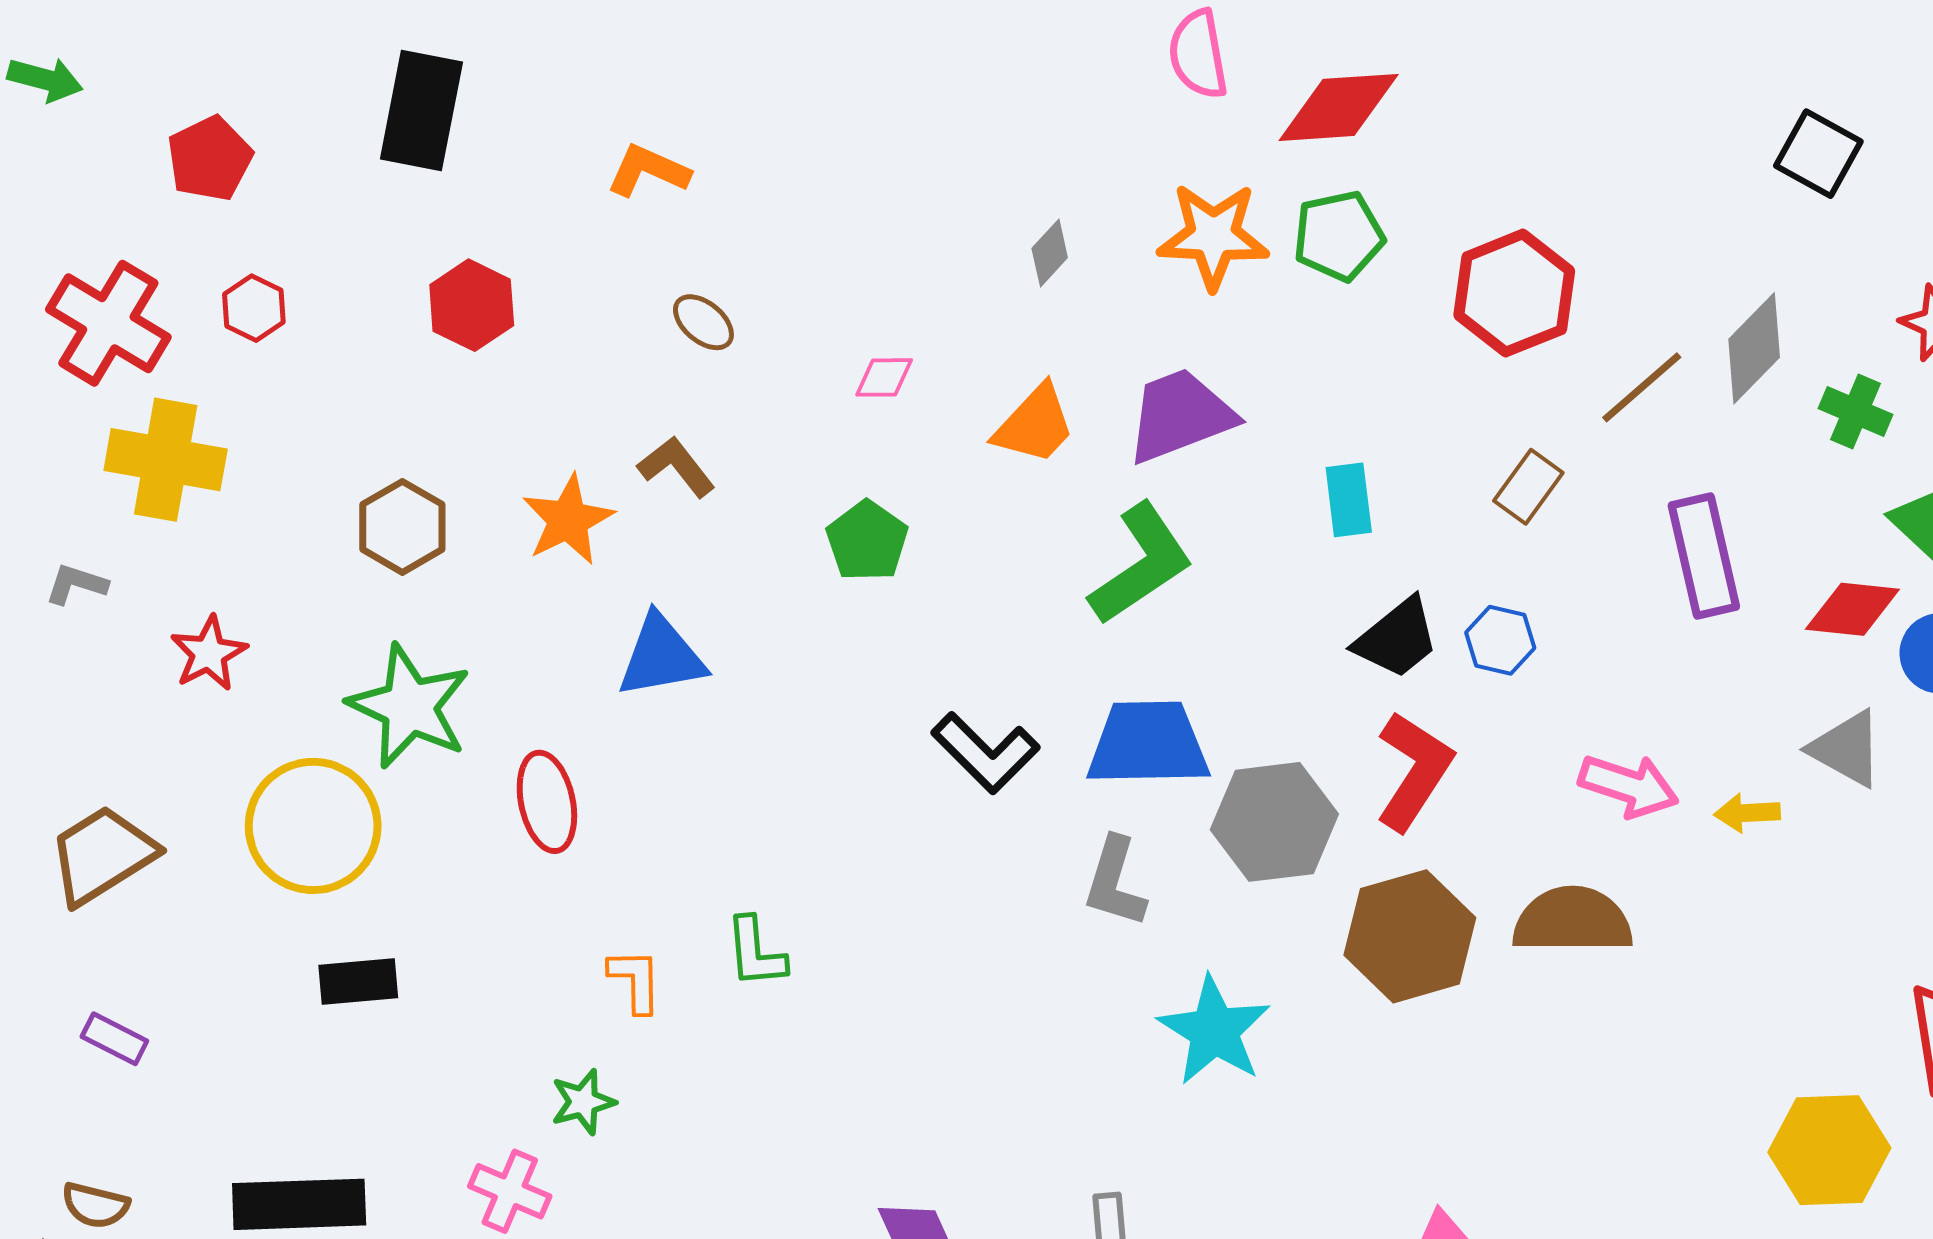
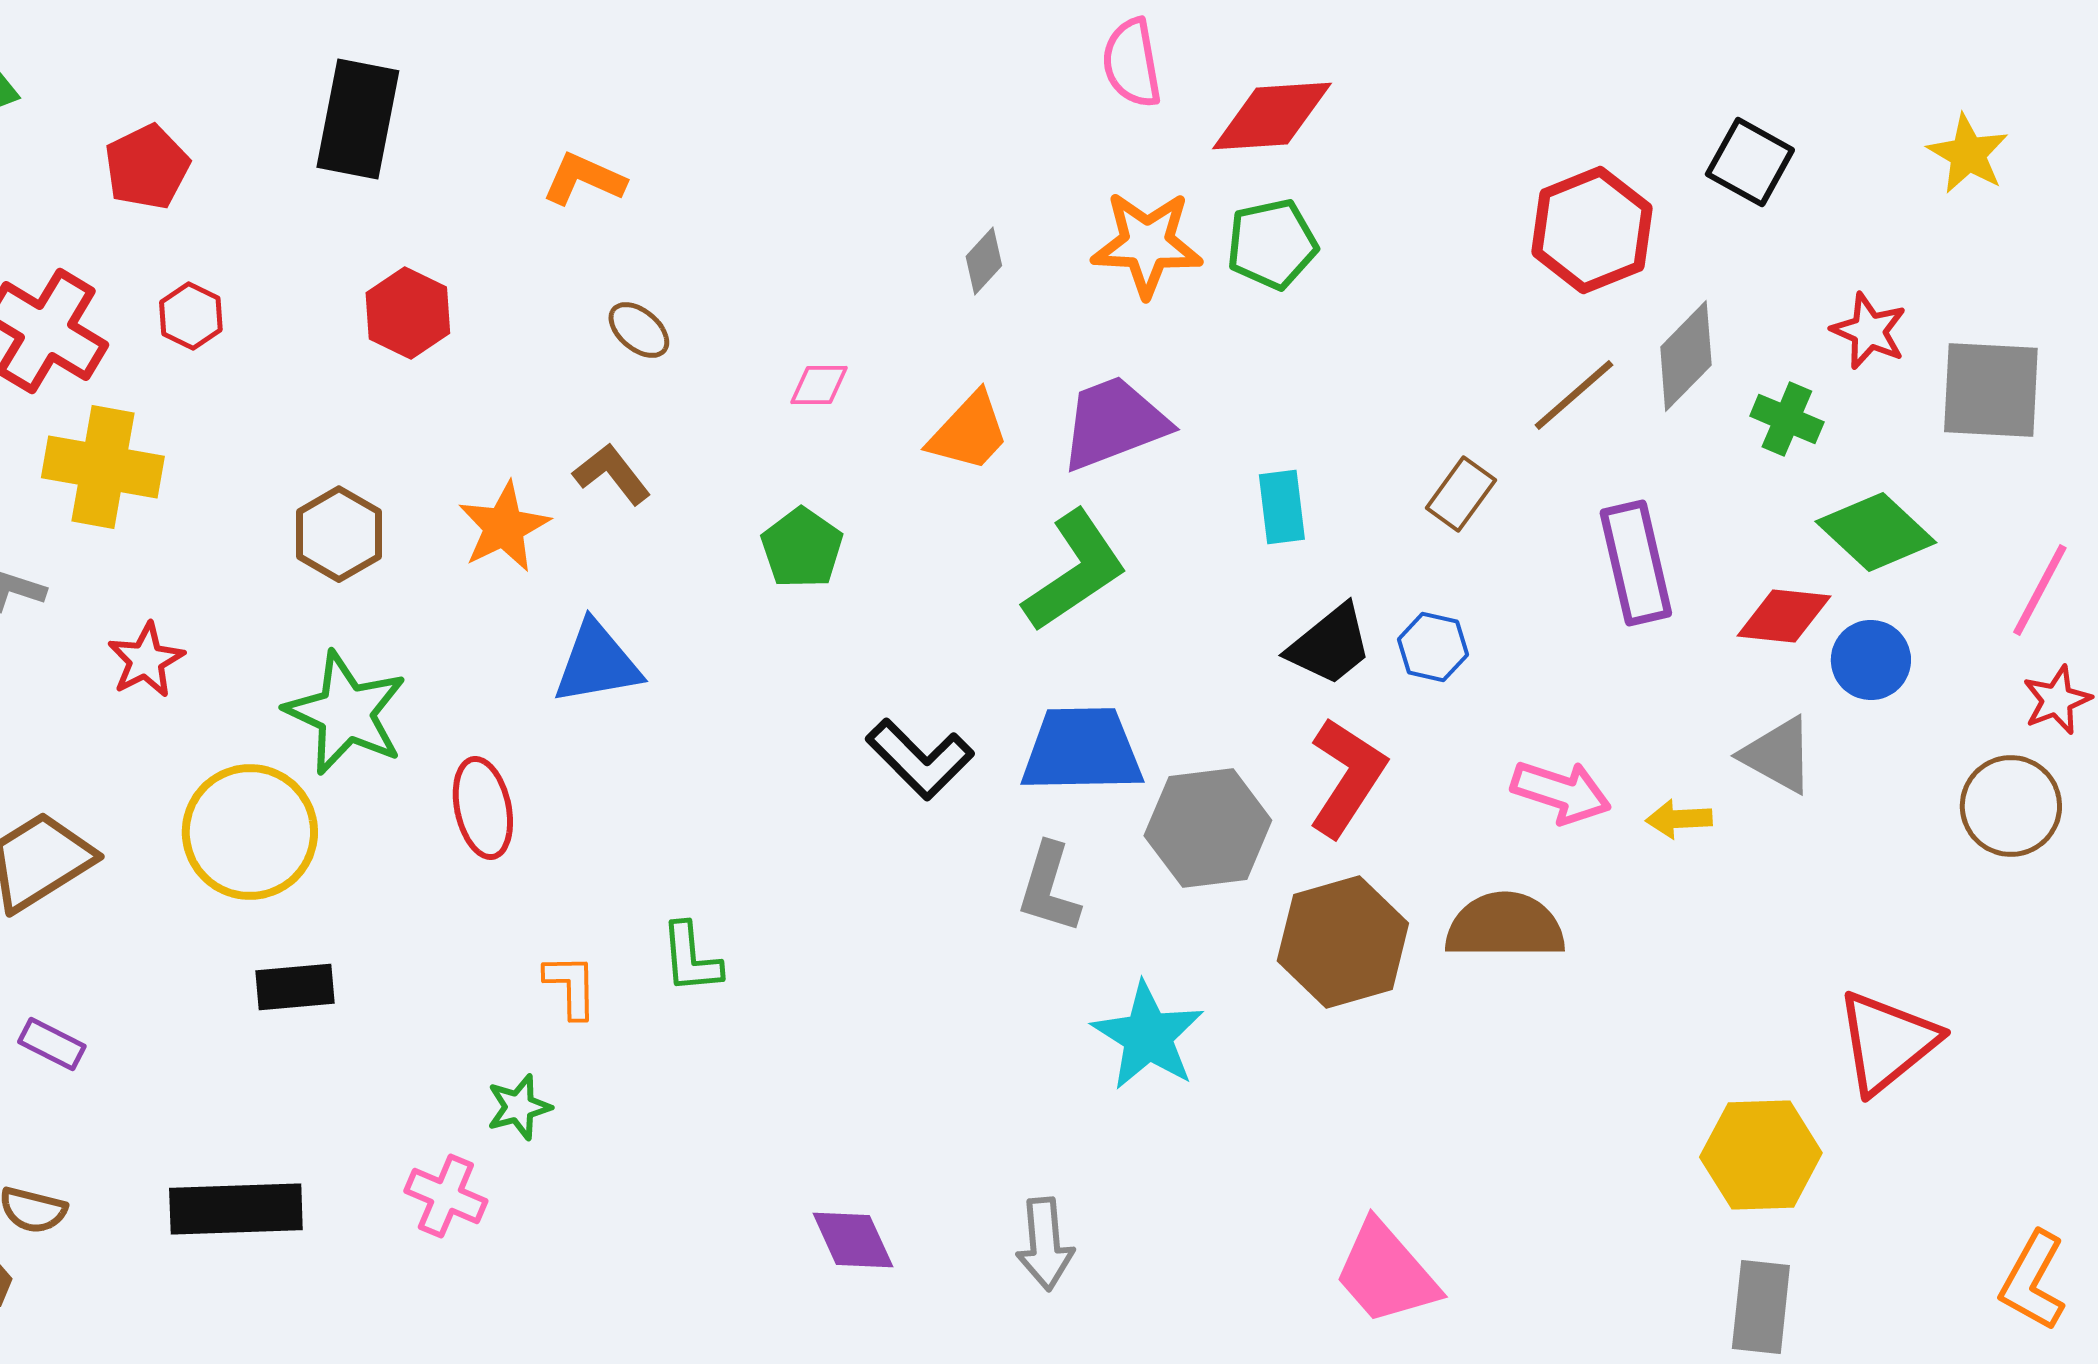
red hexagon: (1514, 293) -> (1592, 230), moved

